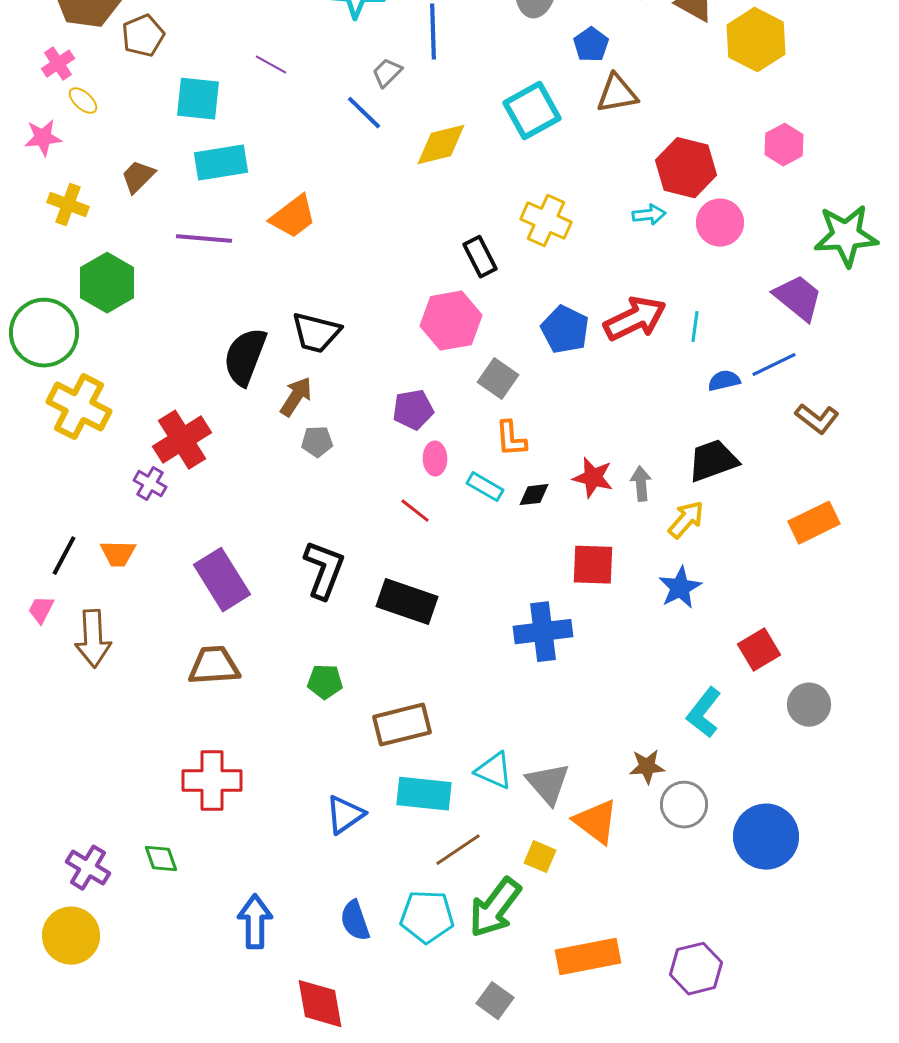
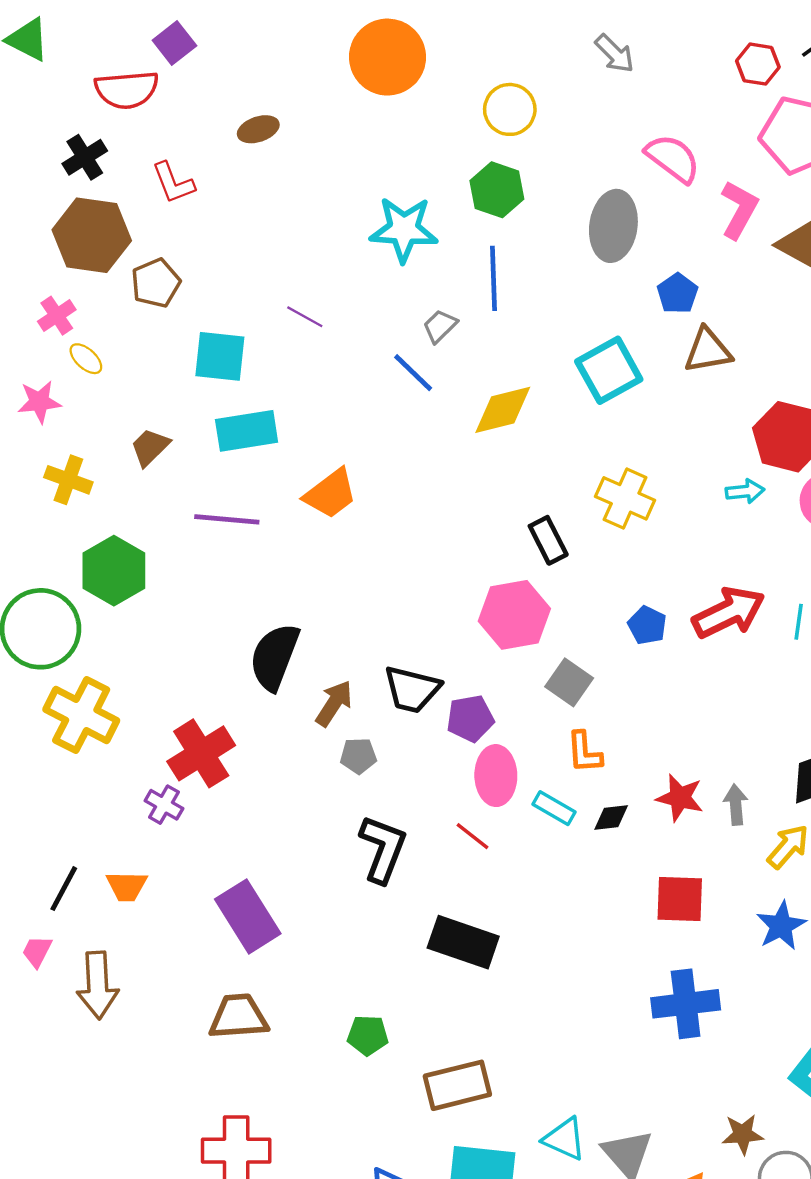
blue pentagon: (565, 330) -> (647, 625), size x0.7
black trapezoid: (316, 333) -> (412, 689), moved
pink ellipse: (435, 459) -> (496, 776), size x1.5
black L-shape: (324, 570) -> (383, 849), moved
blue cross: (543, 632) -> (686, 1004), moved

